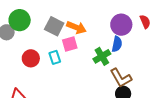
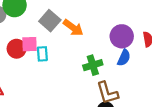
pink square: (70, 44) -> (29, 44), moved
blue semicircle: (117, 44) -> (124, 58), moved

